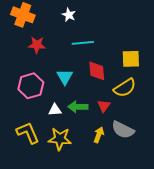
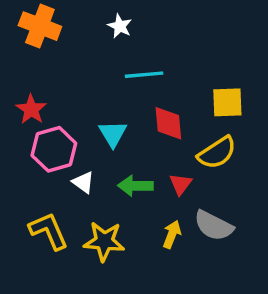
red star: (37, 45) -> (31, 109), moved, turned 30
white triangle: (55, 110) -> (83, 182), moved, turned 40

